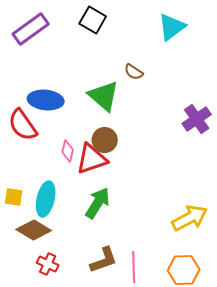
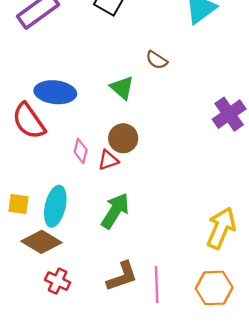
green triangle: (104, 96) -> (122, 88), size x0.7
red triangle: (92, 159) -> (108, 160), size x0.6
yellow arrow: (190, 218) -> (221, 228), turned -39

